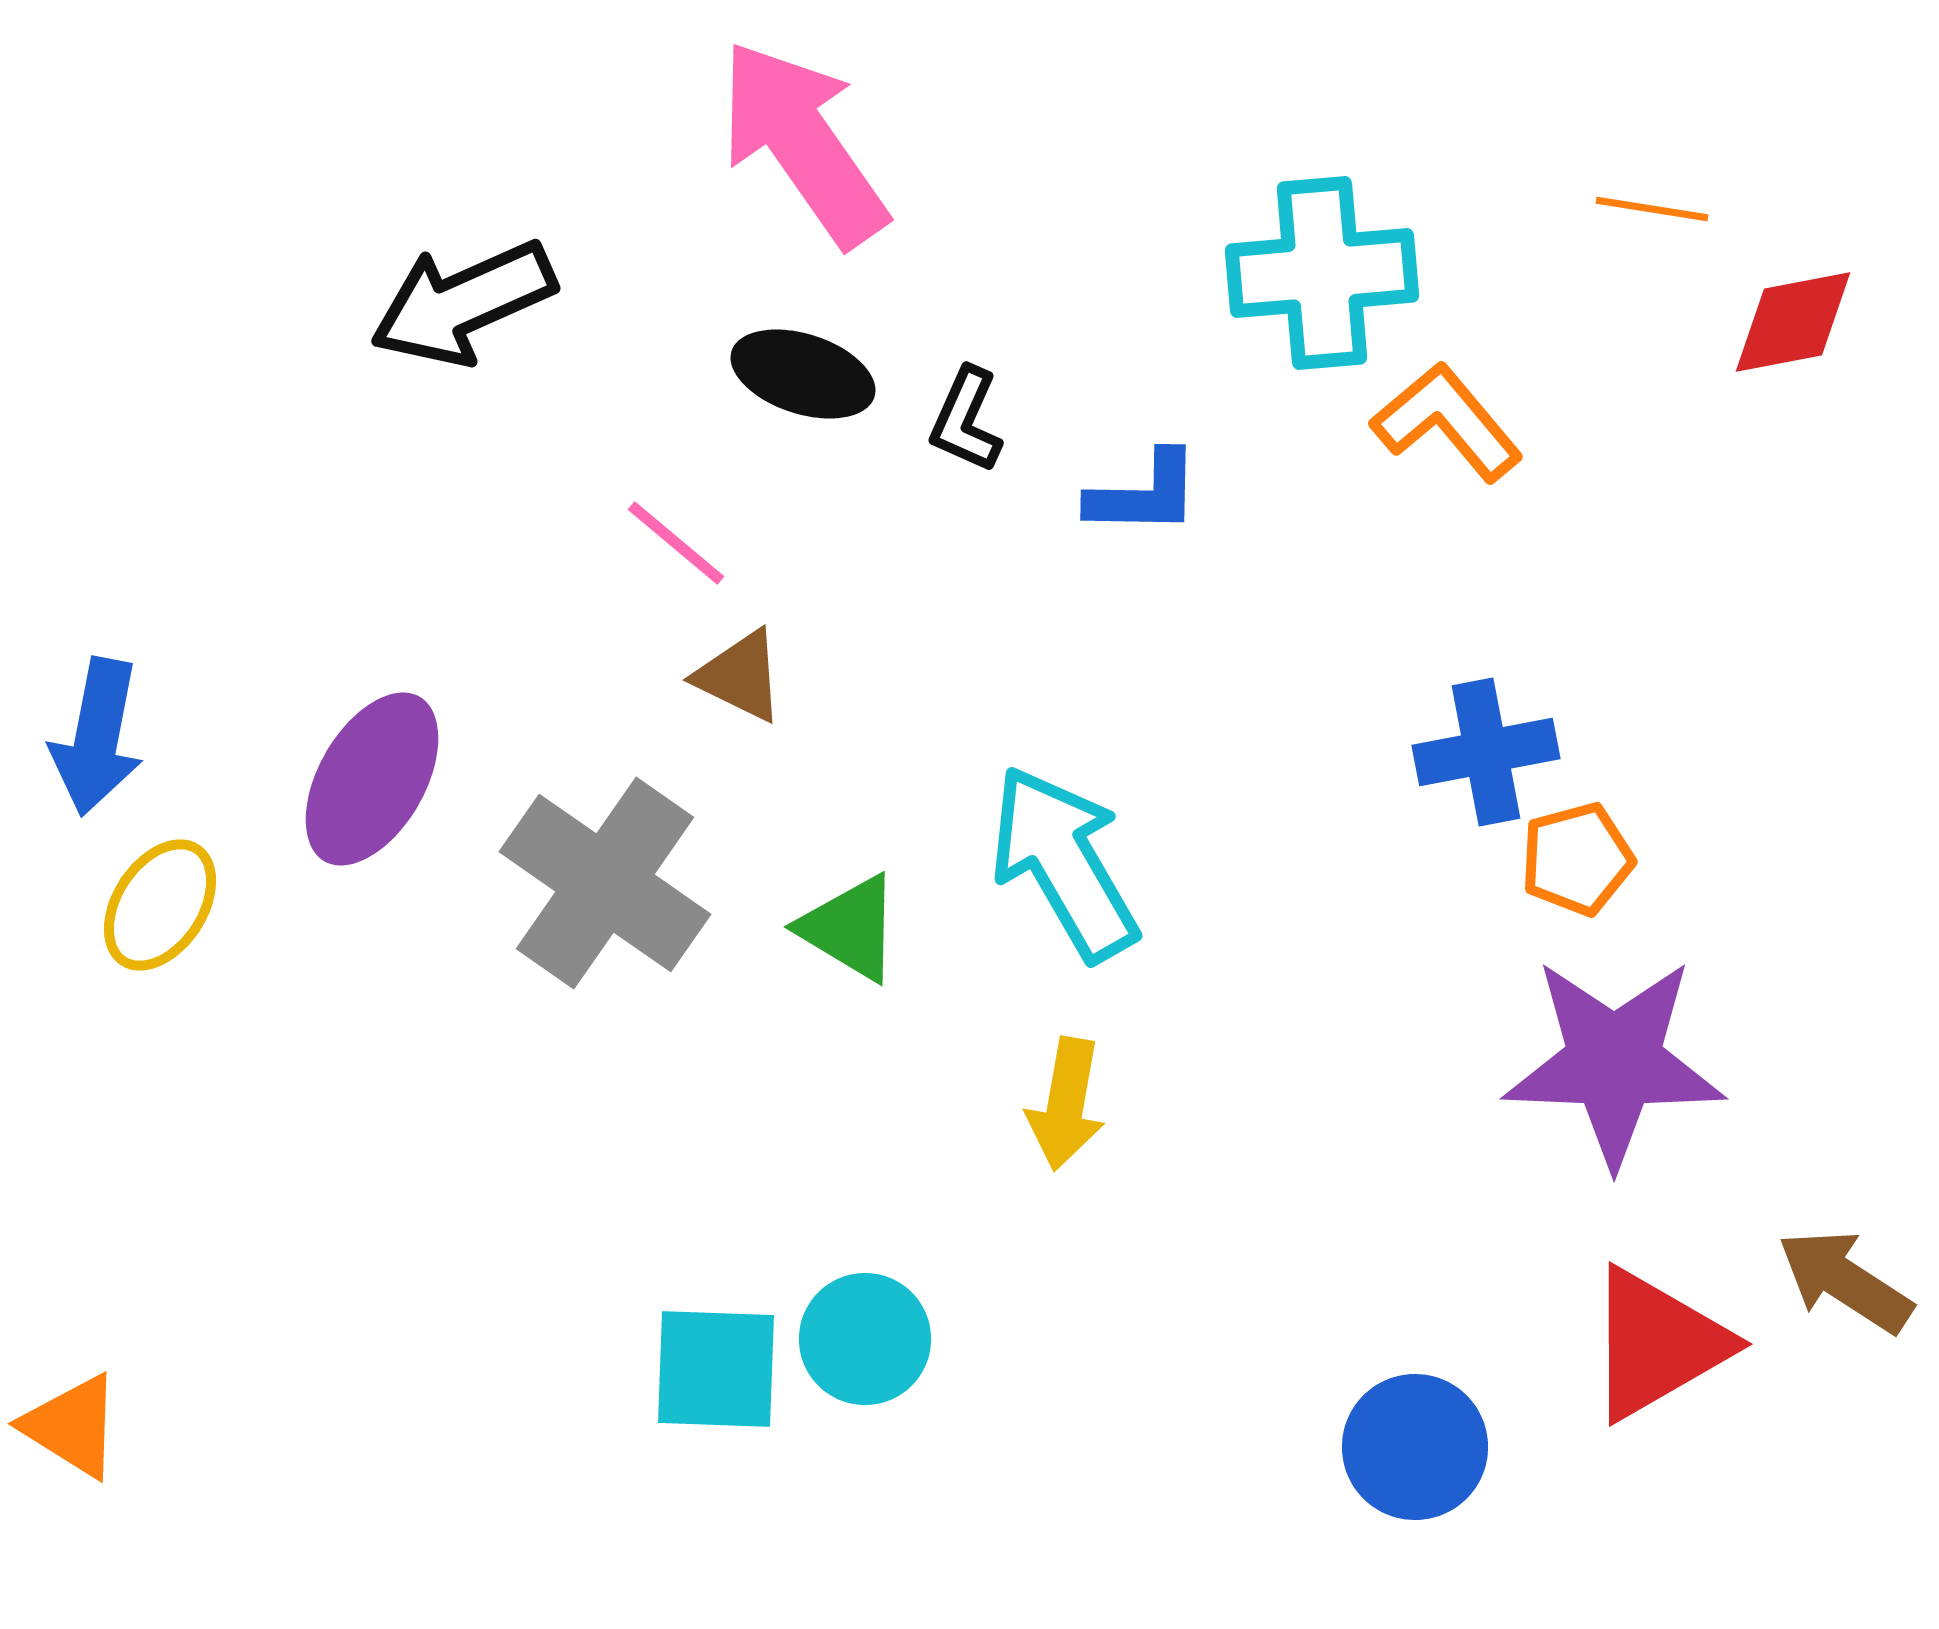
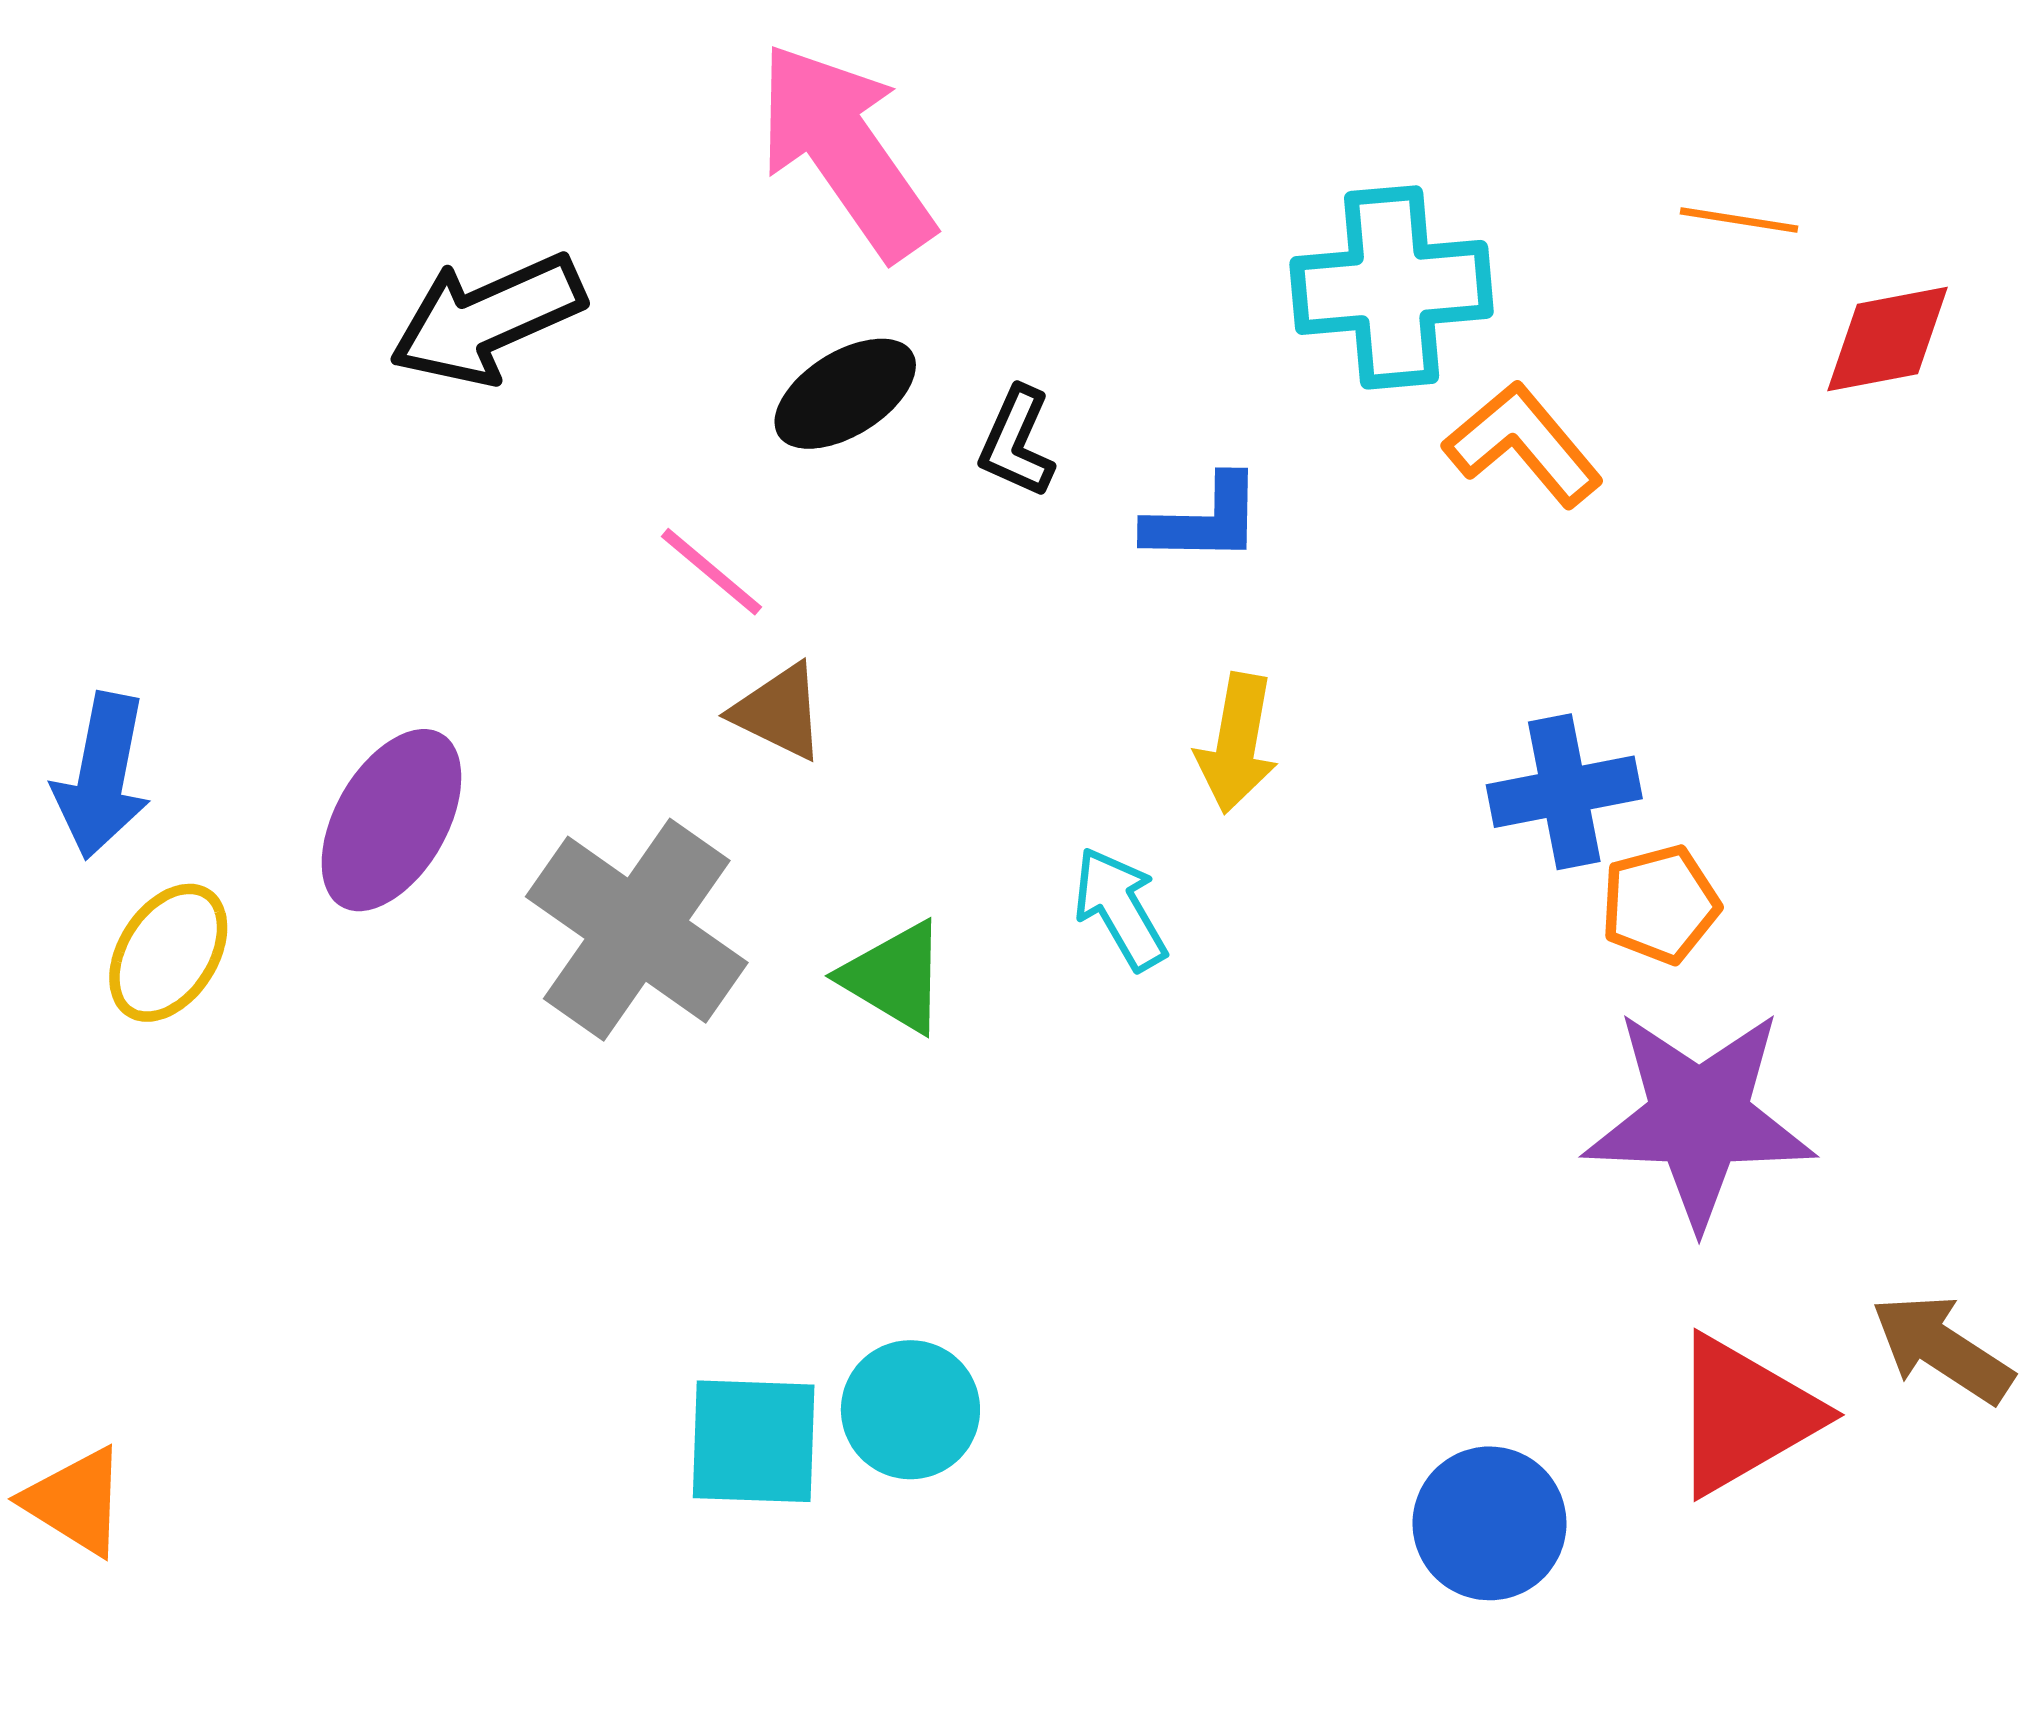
black ellipse: (803, 374) -> (845, 394), turned -50
cyan arrow: (1064, 863) -> (1120, 909), size x0.6
yellow arrow: (1066, 1104) -> (1237, 743), moved

